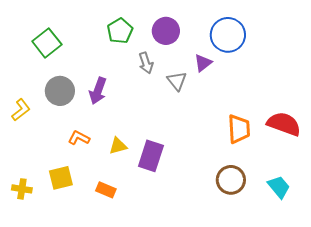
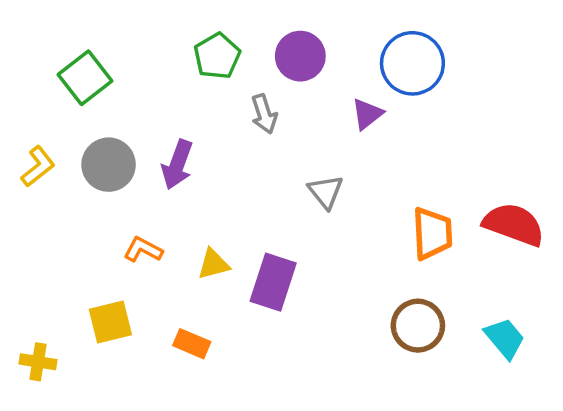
gray triangle: (177, 81) -> (326, 192), moved
yellow L-shape: (21, 110) -> (38, 166), moved
yellow cross: (22, 189) -> (38, 362), moved

